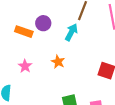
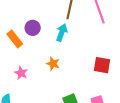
orange rectangle: (24, 32) -> (15, 39), turned 42

